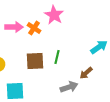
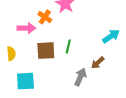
pink arrow: (14, 27) -> (26, 28), moved
gray arrow: (69, 87) -> (80, 77), turned -48

